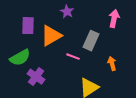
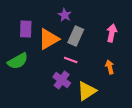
pink arrow: (114, 19) -> (112, 33), moved
gray rectangle: (91, 41) -> (76, 36), moved
purple cross: (36, 77) -> (62, 80), moved

